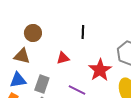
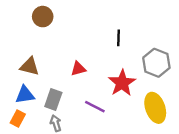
black line: (83, 32) -> (118, 38), moved
brown circle: (33, 33) -> (43, 17), moved

